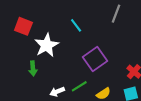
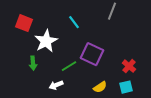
purple square: (95, 59) -> (92, 54), turned -30
green line: (79, 86) -> (69, 66), moved

